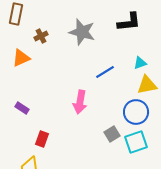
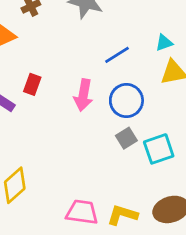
blue circle: (136, 112) -> (126, 101), moved
red rectangle: (42, 139) -> (32, 84), moved

